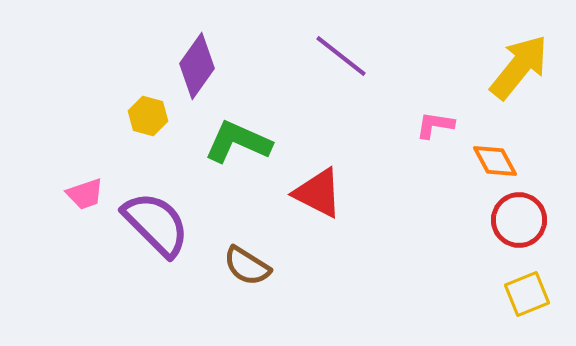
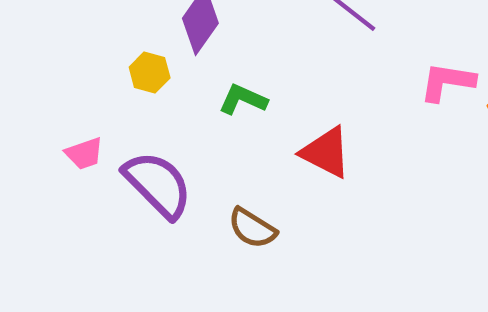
pink L-shape: (435, 125) -> (447, 82), size x1.4
green L-shape: (238, 142) -> (243, 99), size x0.7

